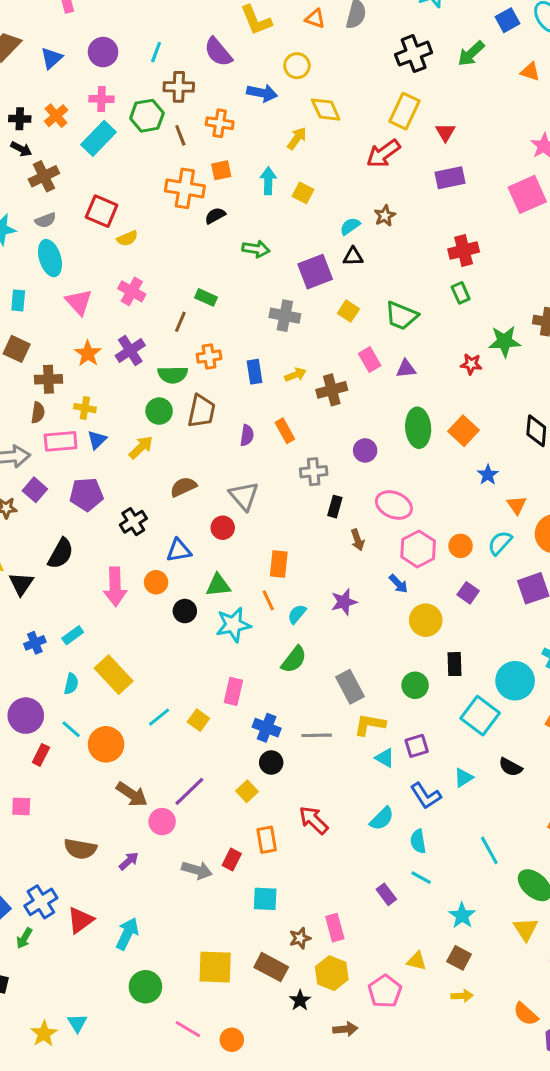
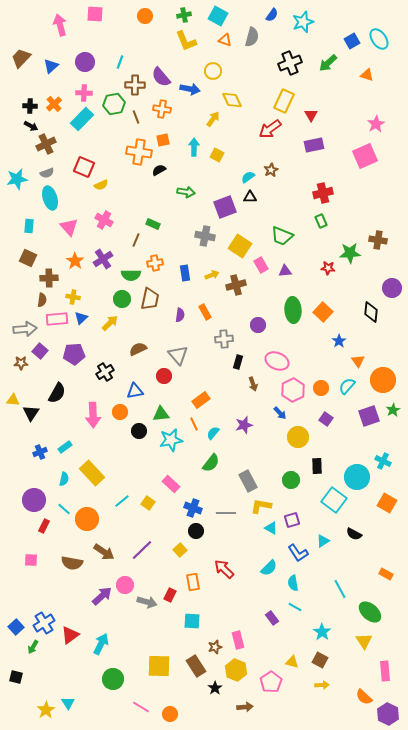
purple semicircle: (218, 52) -> (161, 77), moved
yellow square: (348, 311) -> (240, 246), moved, size x1.6
orange rectangle: (279, 564) -> (201, 400), turned 48
pink rectangle: (233, 691) -> (171, 484), turned -60
pink circle: (162, 822) -> (125, 585), moved
brown semicircle: (80, 849) -> (72, 563), moved
purple arrow: (129, 861) -> (102, 596), size x1.5
brown rectangle: (271, 967) -> (196, 666), turned 30

